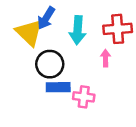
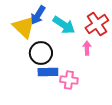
red cross: (118, 29) -> (97, 24), turned -30
cyan arrow: (78, 30) -> (64, 25), turned -60

